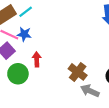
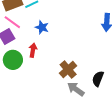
blue star: (24, 34) -> (42, 27), moved

